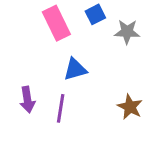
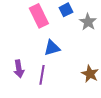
gray star: (127, 32) -> (88, 22), turned 30

